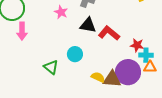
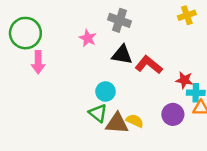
green triangle: (51, 67) -> (98, 113), moved
purple circle: (128, 72) -> (173, 114), size x0.7
brown triangle: (112, 79) -> (117, 123), moved

